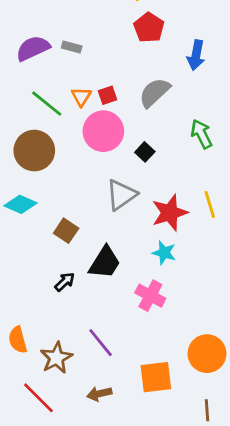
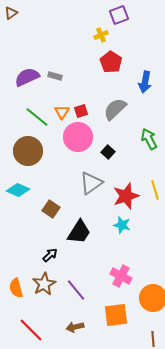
black arrow: (65, 282) -> (50, 255), moved
pink cross: (150, 296) -> (121, 276), moved
brown star: (56, 358) -> (44, 284), moved

